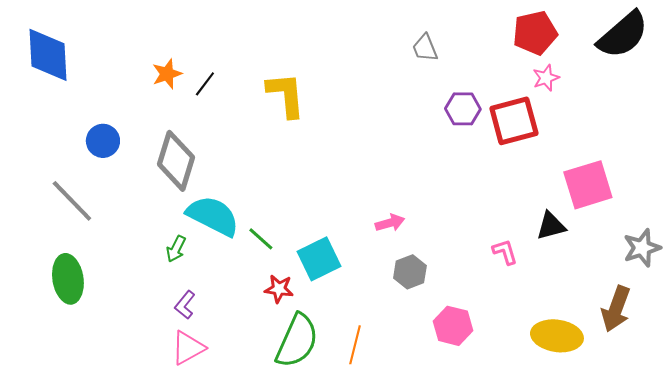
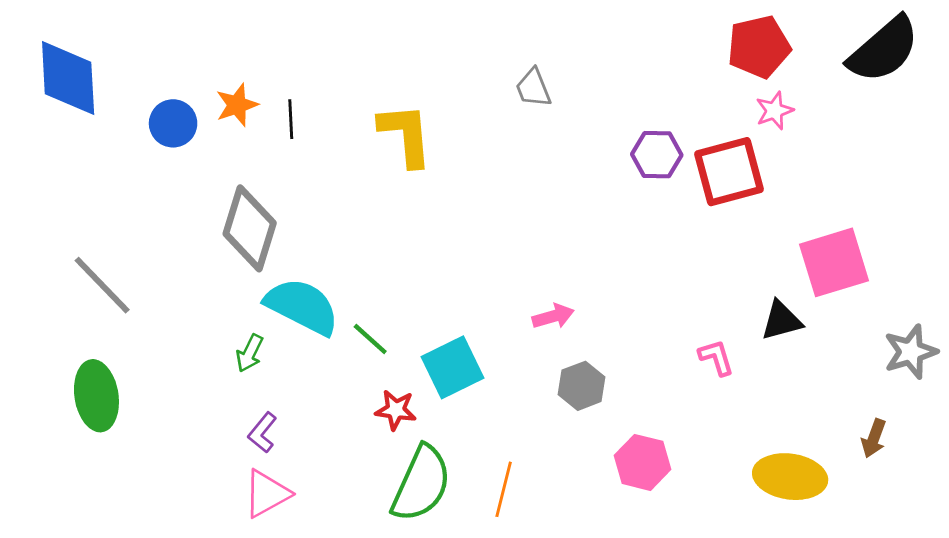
gray trapezoid: (425, 48) -> (533, 88), moved
black line: (205, 84) -> (291, 119), turned -40
blue circle: (103, 141) -> (173, 123), moved
brown arrow: (616, 309) -> (874, 438), size x0.6

